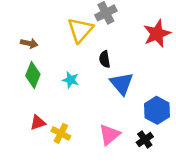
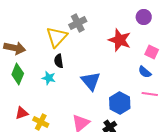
red star: (157, 34) -> (120, 40), turned -30
brown arrow: (29, 43) -> (15, 48), size x1.5
black semicircle: (105, 59) -> (59, 61), moved

